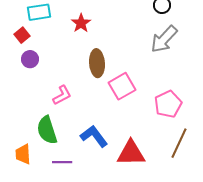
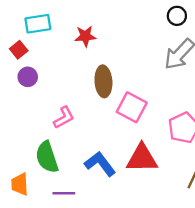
red star: (81, 23) -> (85, 36), turned 30
pink square: (122, 86) -> (132, 107), turned -32
red triangle: (131, 153) -> (142, 158), moved

